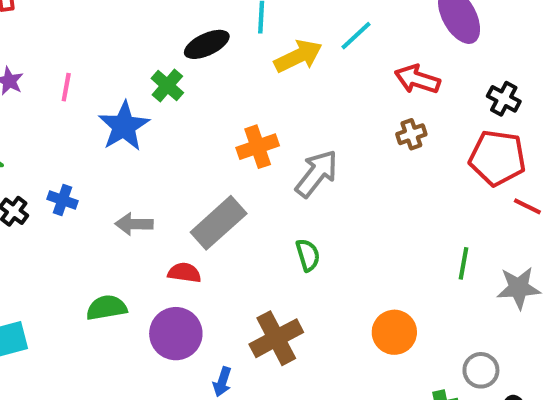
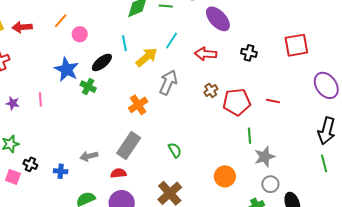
blue star: (124, 126) -> (67, 69), moved
brown cross: (411, 134) -> (211, 91), moved
red pentagon: (497, 158) -> (237, 102), moved
gray arrow: (317, 174) -> (168, 82), moved
blue cross: (62, 200) -> (61, 171), moved
gray star: (519, 288) -> (265, 157), moved

